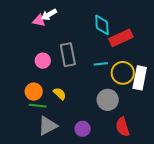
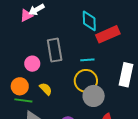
pink triangle: (39, 21) -> (26, 15), turned -40
pink circle: (43, 61) -> (32, 64), moved
yellow circle: (123, 73) -> (86, 81), moved

